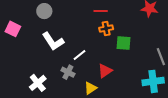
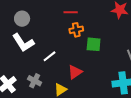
gray circle: (44, 11) -> (22, 19), moved
gray cross: (68, 72) -> (35, 81), moved

